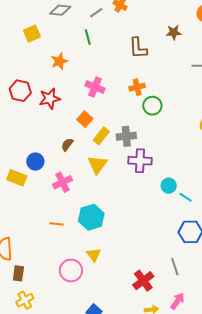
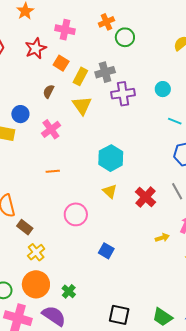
red star: (50, 99) -> (36, 48), moved
cyan circle: (169, 186) -> (163, 89), moved
cyan hexagon: (91, 217) -> (111, 158), moved
yellow triangle: (94, 255) -> (110, 191), moved
brown rectangle: (18, 273) -> (25, 227), turned -49
red cross: (143, 281) -> (146, 197), moved

